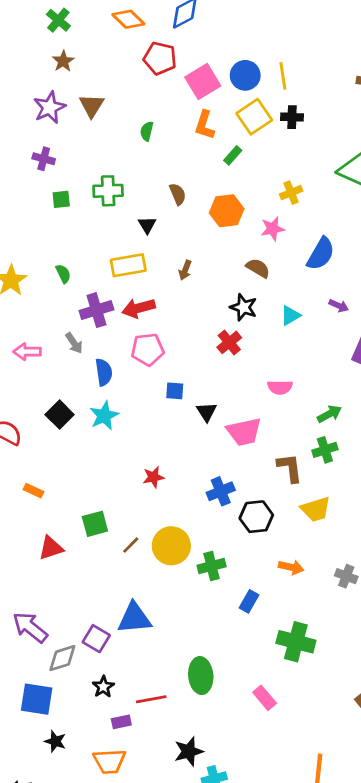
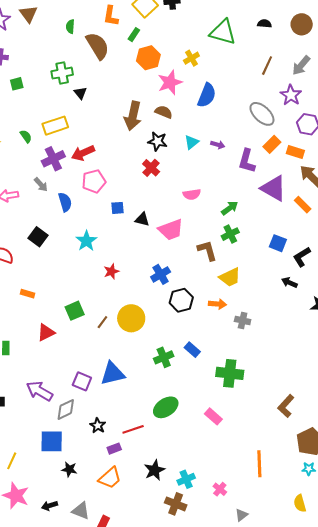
green cross: (108, 191) -> (62, 73), moved
yellow cross: (291, 193) -> (191, 58), moved
brown semicircle: (178, 194) -> (98, 46), moved, size x1.8
orange hexagon: (227, 211) -> (148, 58), moved
pink star: (273, 229) -> (170, 82), size x1.4
yellow rectangle: (128, 265) -> (55, 126), moved
brown arrow: (185, 270) -> (133, 116), moved, size x2.0
purple arrow: (339, 306) -> (218, 145), moved
black triangle: (207, 412) -> (142, 219), turned -35
cyan star: (104, 416) -> (86, 241), moved
black hexagon: (256, 517) -> (181, 300), moved
green cross: (212, 566) -> (164, 357), moved
orange arrow: (291, 567) -> (218, 304), moved
gray cross: (346, 576) -> (243, 320), moved
blue rectangle: (249, 601) -> (192, 350), turned -70
purple square: (96, 639) -> (82, 381), moved
green ellipse: (201, 676) -> (166, 407), turned 70
black star: (189, 751) -> (155, 470), moved
orange trapezoid: (109, 761) -> (110, 478), turned -30

